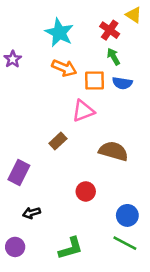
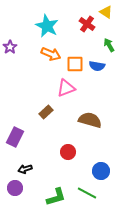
green arrow: (113, 57) -> (109, 45), moved
green line: (125, 243) -> (87, 193), moved
purple circle: (15, 247) -> (15, 188), moved

